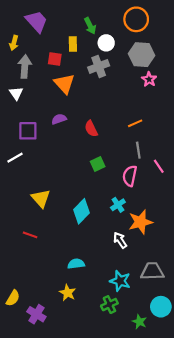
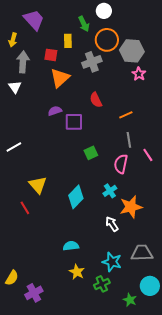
orange circle: (136, 19) -> (107, 40), moved
white circle: (106, 43) -> (104, 11), moved
orange triangle: (64, 84) -> (60, 78), turned 30
red semicircle: (91, 129) -> (96, 100), moved
purple square: (28, 131) -> (74, 122), moved
red line: (30, 235) -> (25, 208), moved, turned 40
yellow star: (68, 293) -> (77, 272), moved
purple cross: (36, 314) -> (34, 293), turned 30

